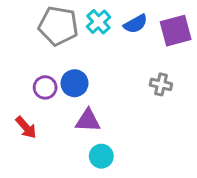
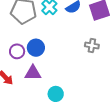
purple triangle: (88, 120) -> (33, 73), moved

